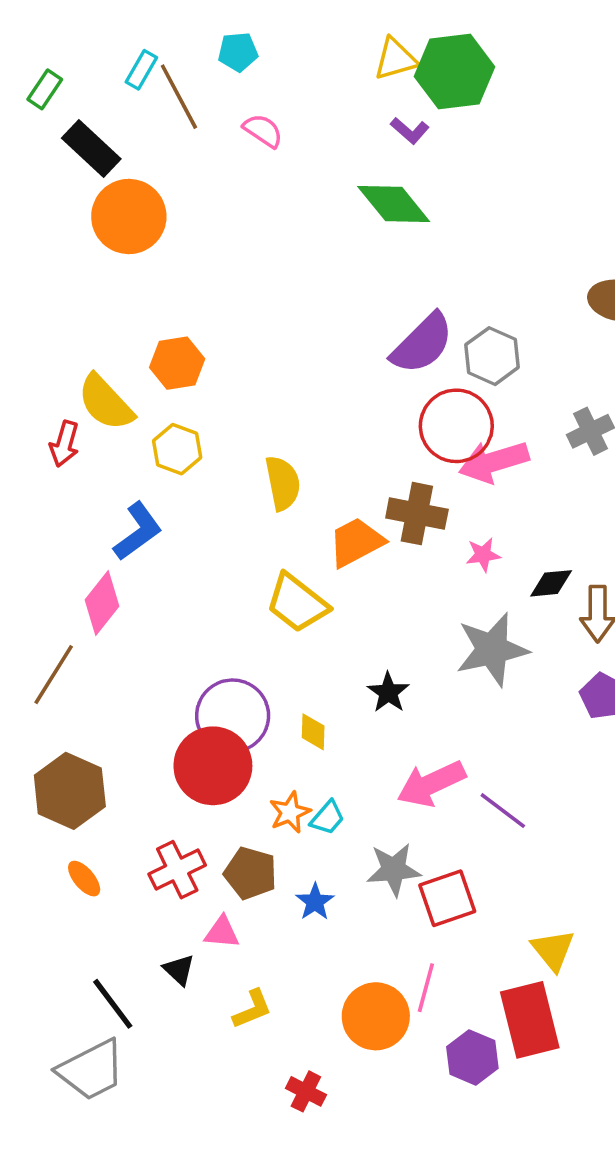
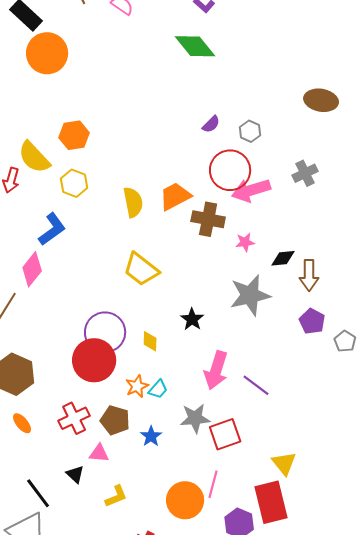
purple semicircle: (422, 344) -> (211, 124), size x0.5
gray hexagon: (492, 356) -> (250, 131), size x0.7
orange trapezoid: (356, 542) -> (175, 196), moved
pink arrow: (431, 784) -> (216, 370), turned -48

